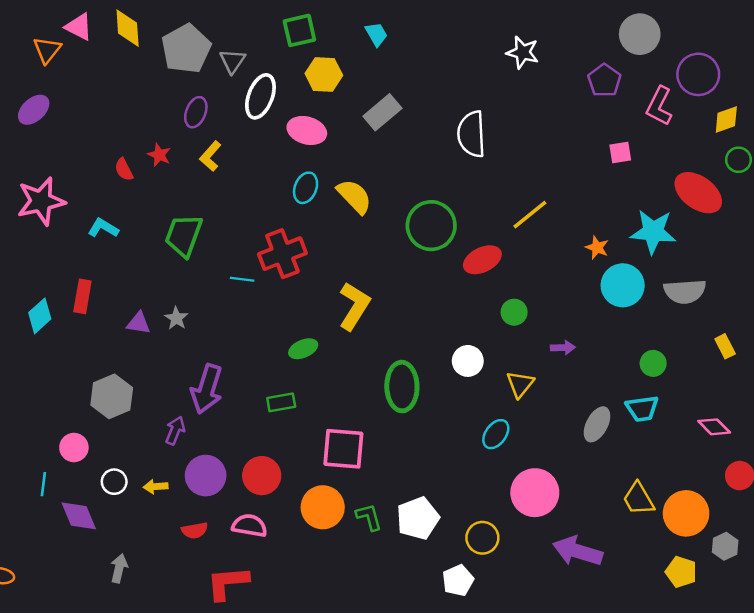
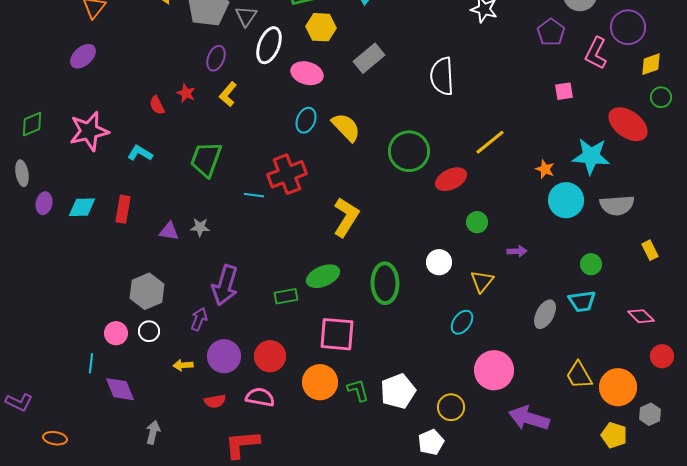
cyan diamond: (40, 316) -> (82, 207), moved, turned 40
gray star: (176, 318) -> (200, 227), turned -30
green ellipse: (303, 349) -> (323, 276), moved, size x1.4
white circle: (114, 482) -> (149, 331), moved

